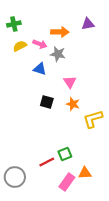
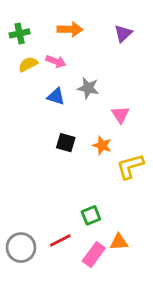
purple triangle: (88, 24) -> (123, 33), turned -32
orange arrow: (60, 32) -> (70, 29), moved
gray star: (58, 54) -> (88, 88), moved
pink triangle: (70, 82) -> (120, 115), moved
red line: (47, 162) -> (60, 241), moved

